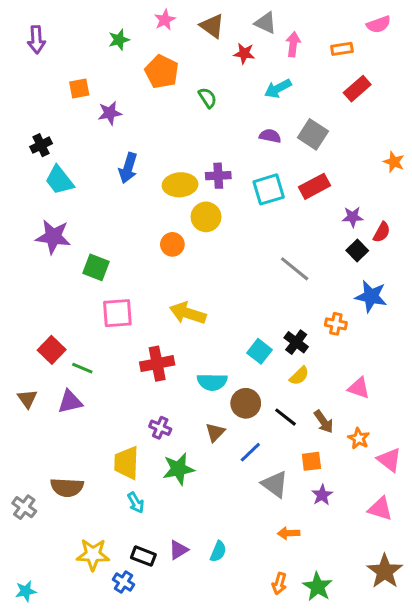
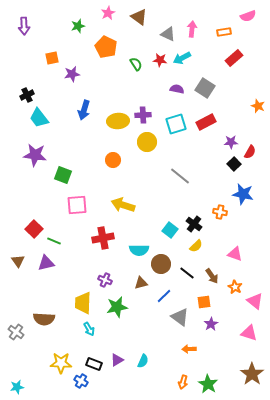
gray triangle: (266, 23) -> (168, 34), moved
red star: (244, 53) -> (160, 60), moved
yellow circle: (206, 217) -> (147, 142), moved
gray line: (295, 269) -> (180, 176), moved
brown triangle: (215, 432) -> (141, 283), turned 32

